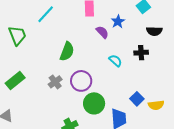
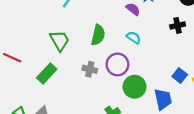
green trapezoid: (17, 35) -> (60, 41), moved
cyan semicircle: (115, 61) -> (134, 38), moved
gray cross: (55, 82) -> (90, 69), turned -32

